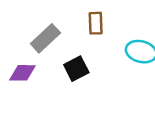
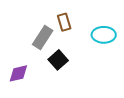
gray rectangle: (45, 38) -> (43, 38), moved

